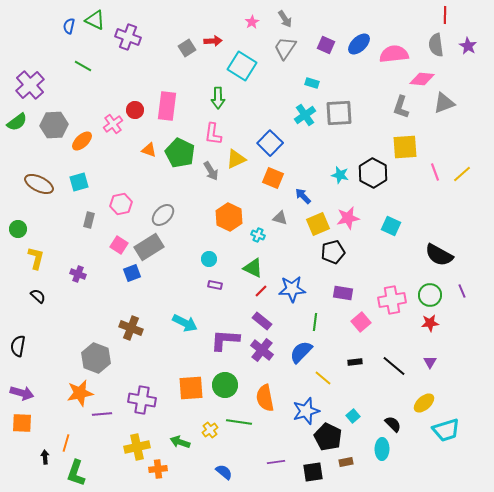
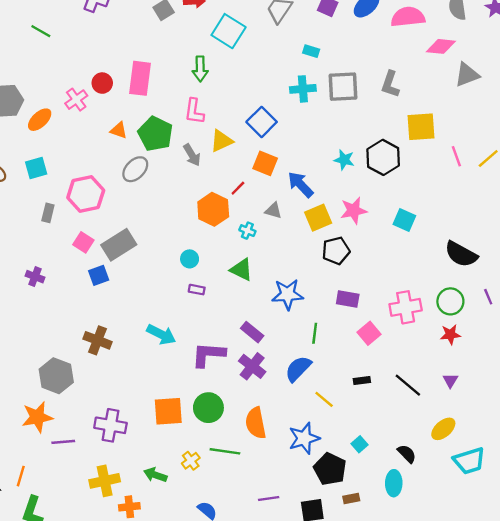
gray L-shape: (401, 107) -> (390, 84), moved
cyan cross: (305, 115) -> (303, 89), turned 30
blue arrow: (303, 196) -> (301, 185), size x1.4
pink hexagon: (121, 204) -> (86, 194), size x1.4
gray ellipse: (163, 215) -> (135, 169), moved
red line: (261, 291) -> (238, 188), moved

